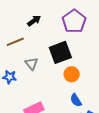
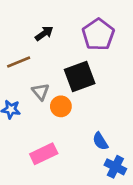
orange circle: (72, 74) -> (61, 106), moved

